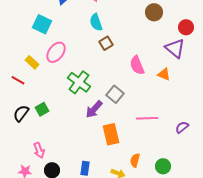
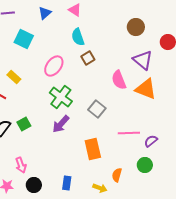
purple triangle: (175, 48) -> (143, 60), moved
pink ellipse: (56, 52) -> (54, 66), moved
orange triangle: (164, 74) -> (146, 89), size x1.6
purple arrow: (94, 109) -> (61, 124), moved
purple semicircle: (182, 127) -> (151, 141), moved
green circle: (163, 166) -> (145, 165), moved

